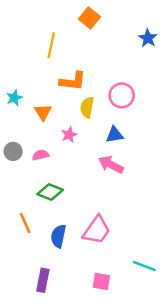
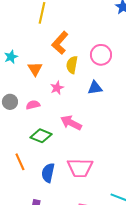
orange L-shape: (73, 81) -> (60, 43), turned 125
pink arrow: (111, 165) -> (71, 123), moved
pink trapezoid: (97, 230) -> (80, 168), turned 56

